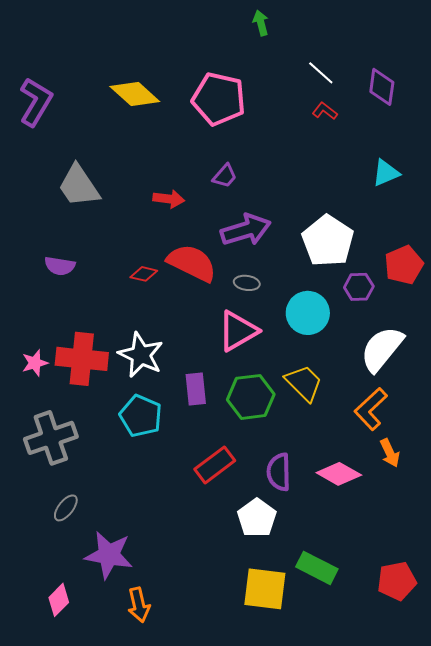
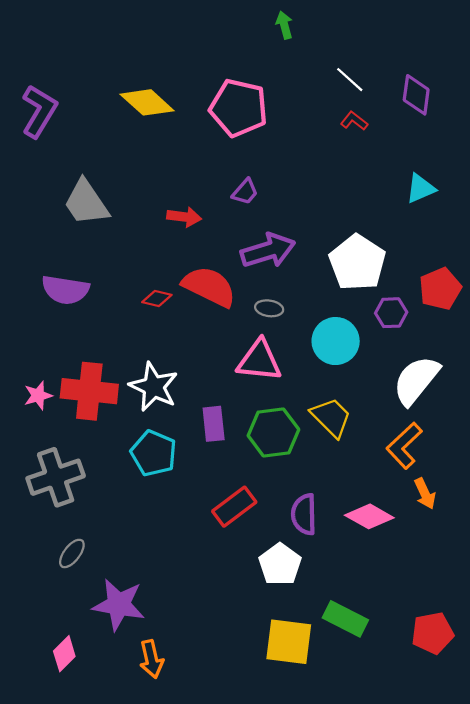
purple semicircle: (60, 266) -> (65, 290), size x1.4
pink triangle: (238, 331) -> (259, 361), turned 36

